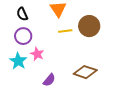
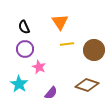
brown circle: (89, 26) -> (94, 50), moved
cyan star: (18, 61) -> (19, 84), moved

